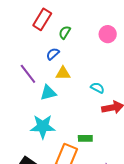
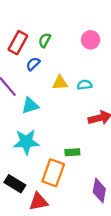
red rectangle: (42, 19) -> (18, 43), moved
yellow triangle: (63, 73) -> (60, 83), moved
cyan semicircle: (97, 88) -> (85, 85), moved, turned -32

